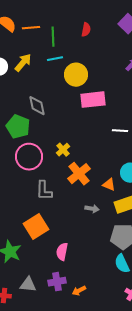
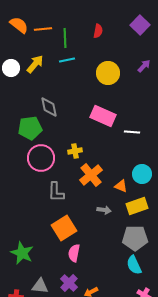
yellow circle: (76, 75) -> (108, 73), moved
pink rectangle: (93, 100) -> (103, 116), moved, turned 30
green pentagon: (18, 127) -> (30, 128), turned -30
yellow cross: (63, 150) -> (75, 151), turned 32
orange square: (36, 227) -> (64, 228), moved
purple cross: (57, 282) -> (69, 283), turned -36

